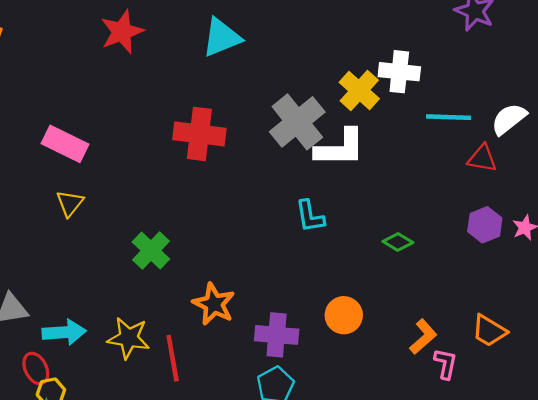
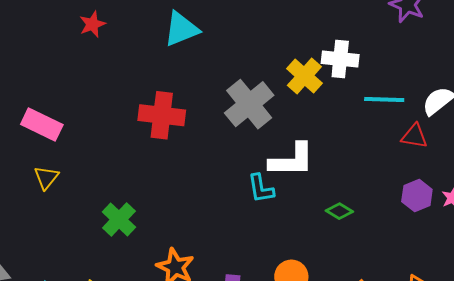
red star: (122, 32) -> (92, 24), size x0.7
white L-shape: (340, 148) -> (292, 160), moved

